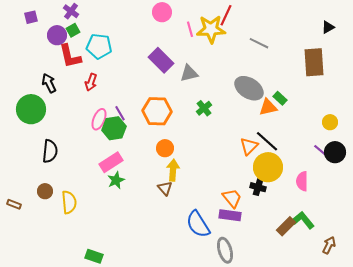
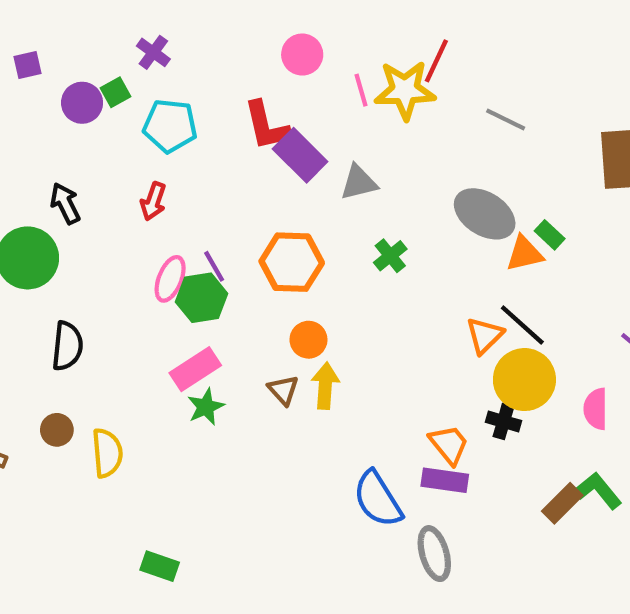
purple cross: (71, 11) -> (153, 52), moved
red L-shape: (70, 56) -> (267, 126), moved
brown triangle: (165, 188) -> (283, 390), moved

